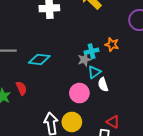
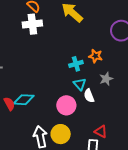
cyan diamond: (39, 59) -> (24, 100), moved
gray star: (84, 60) -> (106, 79), moved
cyan triangle: (94, 72) -> (80, 84), turned -32

